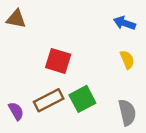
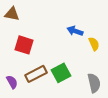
blue arrow: (124, 23) -> (75, 31), moved
red square: (58, 61) -> (24, 45), moved

